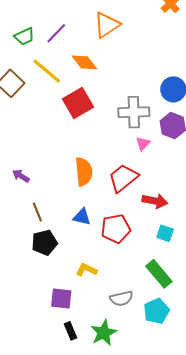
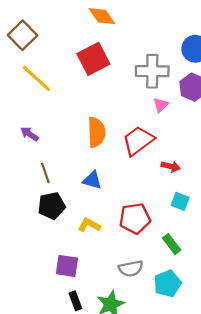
yellow line: (47, 71) -> (36, 78), moved
red arrow: (155, 201) -> (171, 166), size x0.7
red pentagon: (116, 229) -> (135, 218), moved
yellow L-shape: (86, 270) -> (89, 225), moved
green rectangle: (159, 274) -> (172, 244), size x0.7

